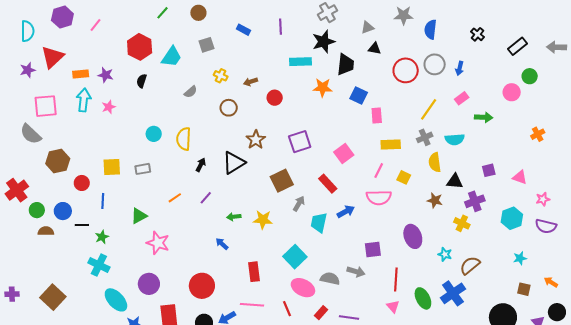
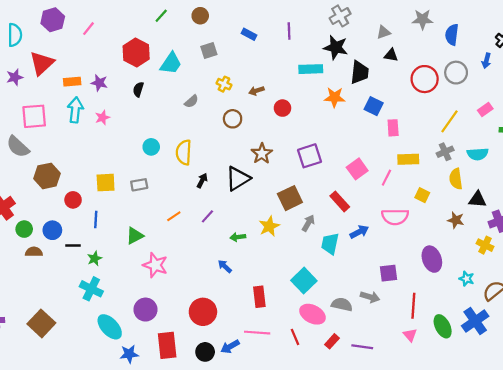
black star: (324, 42) -> (336, 47), turned 30
blue arrow: (460, 68) -> (486, 61), moved
pink line: (379, 170) -> (386, 178), moved
yellow star: (263, 220) -> (269, 226), moved, turned -30

